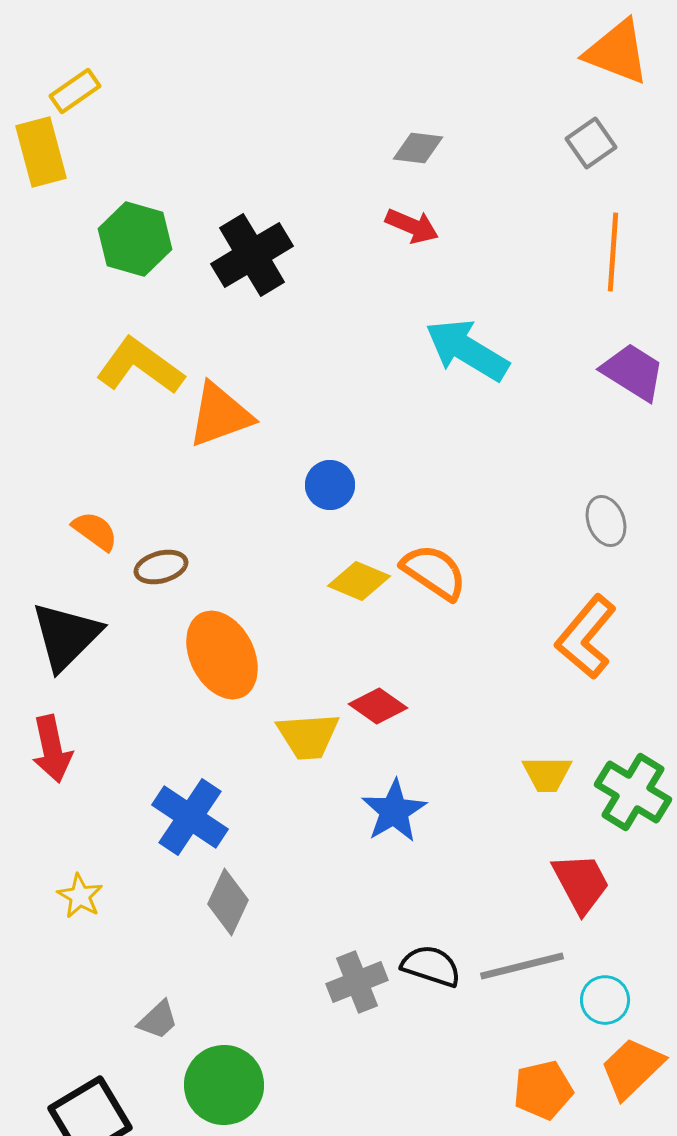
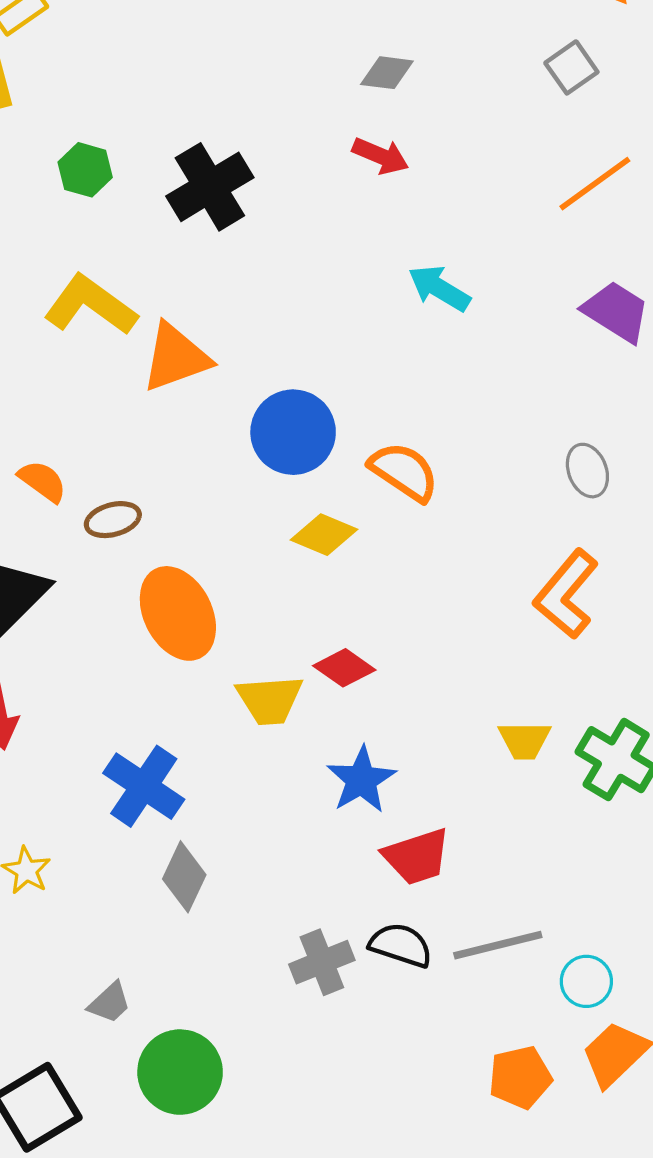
green hexagon: (135, 239) -> (85, 170), size x0.7
orange line: (613, 252) -> (595, 184), turned 50
cyan arrow: (467, 350) -> (439, 288), size x0.7
blue circle: (330, 485) -> (293, 432), size x1.6
orange semicircle: (434, 572) -> (404, 472), moved
red trapezoid: (581, 883) -> (417, 857), moved, turned 100

